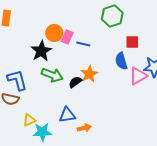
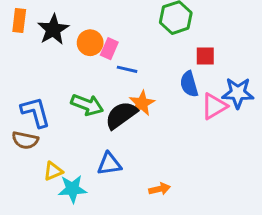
blue line: (83, 44) -> (127, 69), moved
black star: (41, 51) -> (53, 29), moved
black semicircle: (75, 82) -> (121, 115), size x1.6
orange arrow: (84, 128) -> (160, 189), moved

